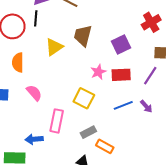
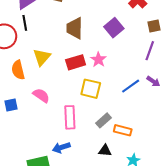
yellow triangle: (54, 47) -> (42, 57), moved
red rectangle: (121, 75) -> (76, 62), moved
blue arrow: (34, 139) -> (61, 147), moved

